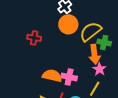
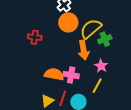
green cross: (104, 43) -> (105, 39), turned -32
orange arrow: (94, 54) -> (84, 50), moved

